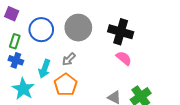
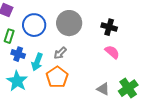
black cross: (121, 32) -> (109, 27), size x0.7
blue cross: (16, 60) -> (18, 54), moved

